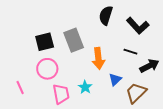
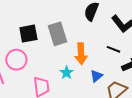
pink circle: (47, 69) -> (16, 60), moved
cyan star: (85, 87) -> (67, 73), moved

